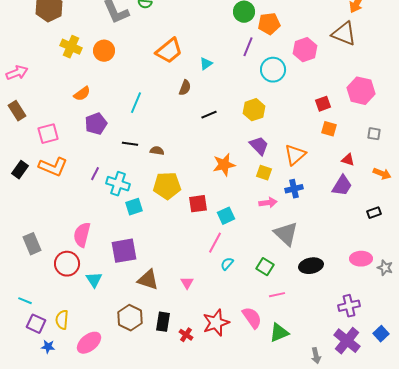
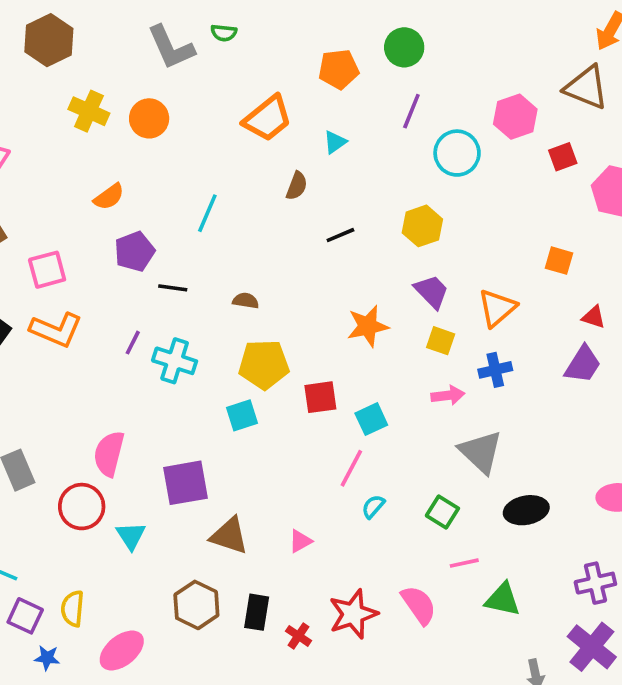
orange pentagon: (269, 24) -> (339, 69), moved
red square: (323, 104) -> (563, 157), moved
black line: (130, 144) -> (173, 288), moved
cyan square: (134, 207) -> (242, 415), moved
pink triangle: (187, 283) -> (300, 541), turned 32
green triangle: (279, 333) -> (503, 599), moved, turned 35

